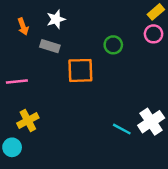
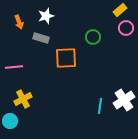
yellow rectangle: (156, 12) -> (120, 10), moved
cyan line: (122, 129) -> (100, 106), turned 70

